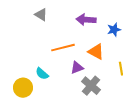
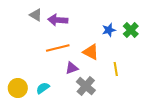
purple arrow: (86, 20) -> (58, 20), moved
cyan semicircle: (42, 74) -> (43, 88), moved, turned 104

